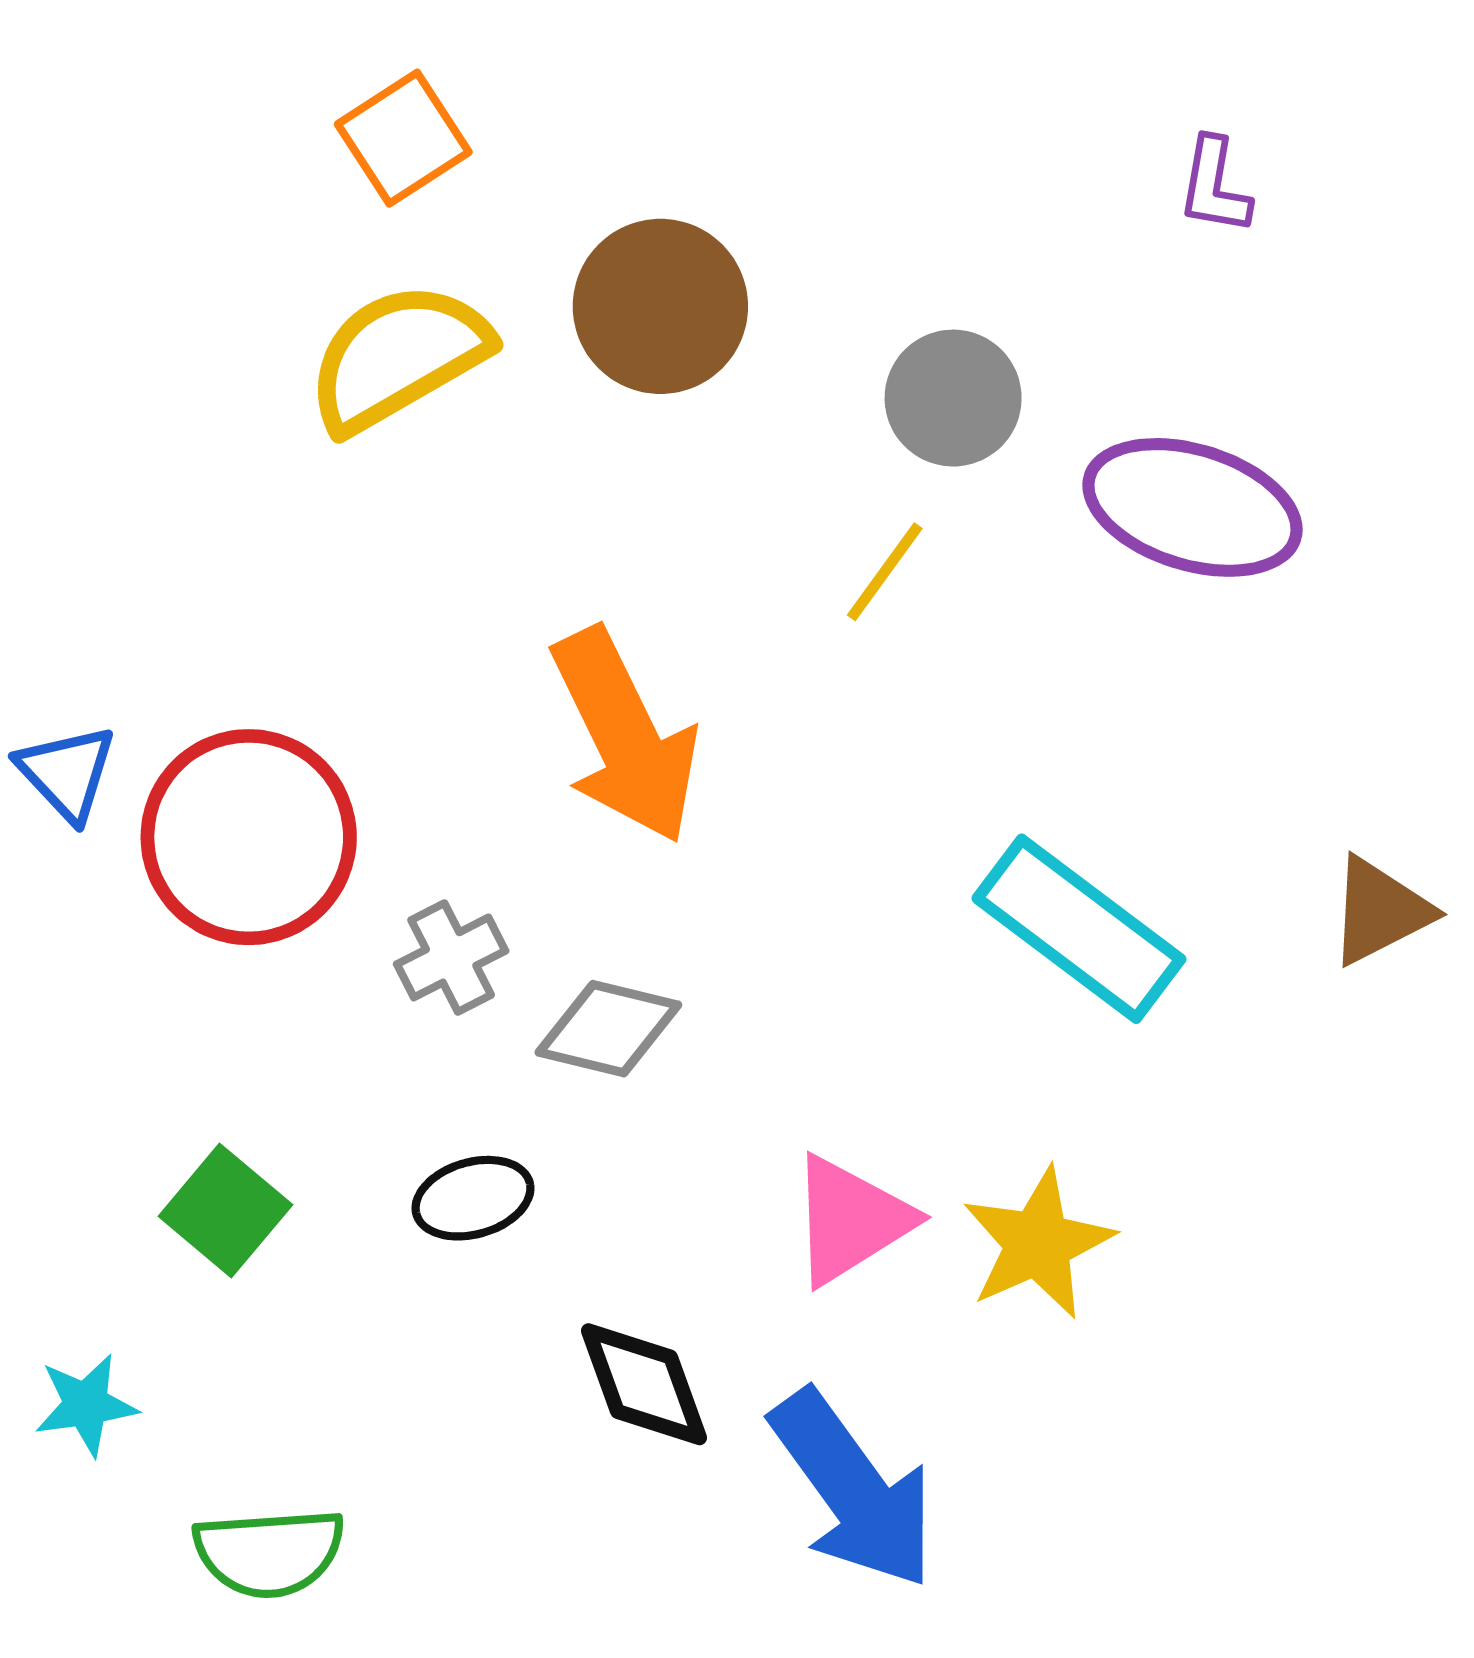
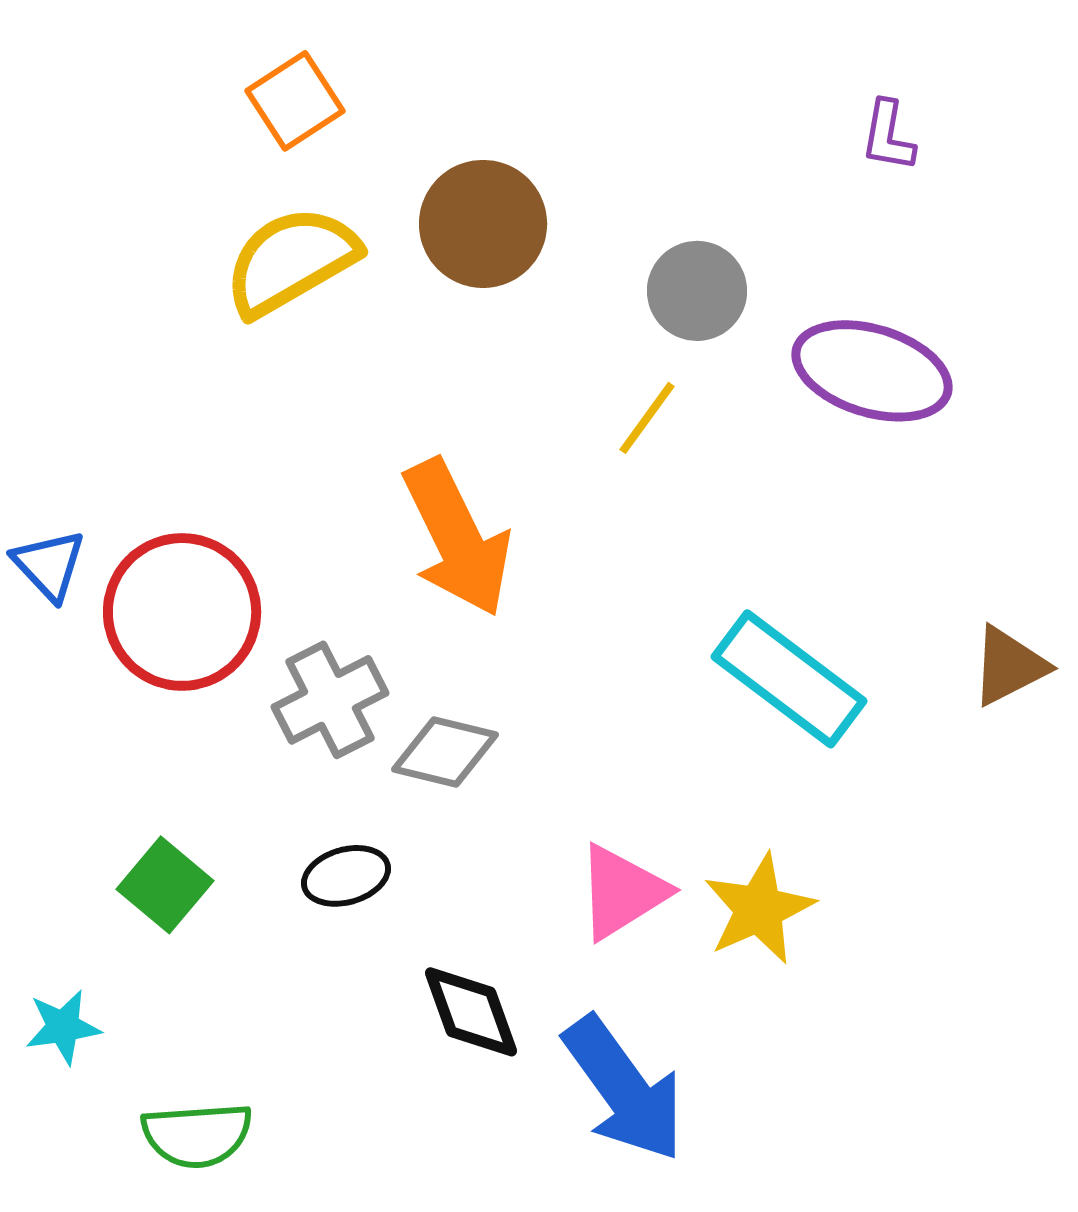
gray cross: (451, 957) -> (330, 700), size x1.4

